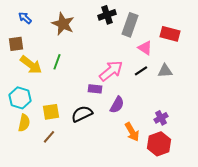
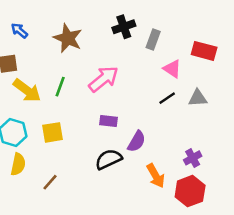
gray rectangle: (130, 25) -> (153, 39), size x0.7
pink arrow: (111, 71) -> (103, 79), moved
yellow square: (51, 112) -> (52, 132), moved
black semicircle: (82, 114) -> (109, 159), moved

